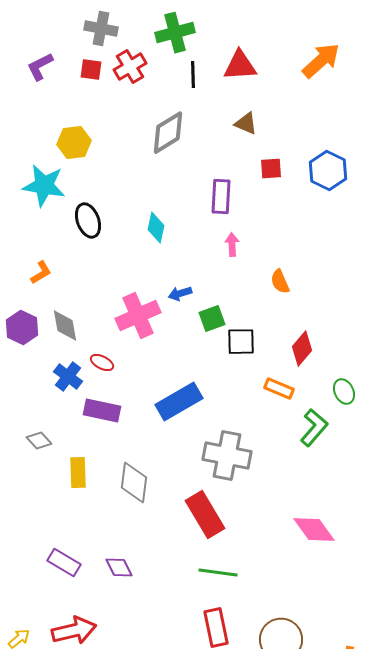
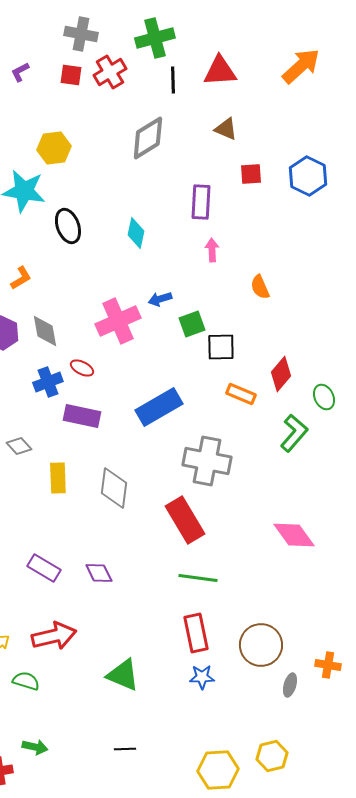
purple L-shape: (40, 67) -> (20, 72), size x0.7
red diamond: (302, 349) -> (281, 374), moved
blue cross: (68, 377) -> (48, 382), turned 32
orange rectangle: (279, 389) -> (241, 394), moved

